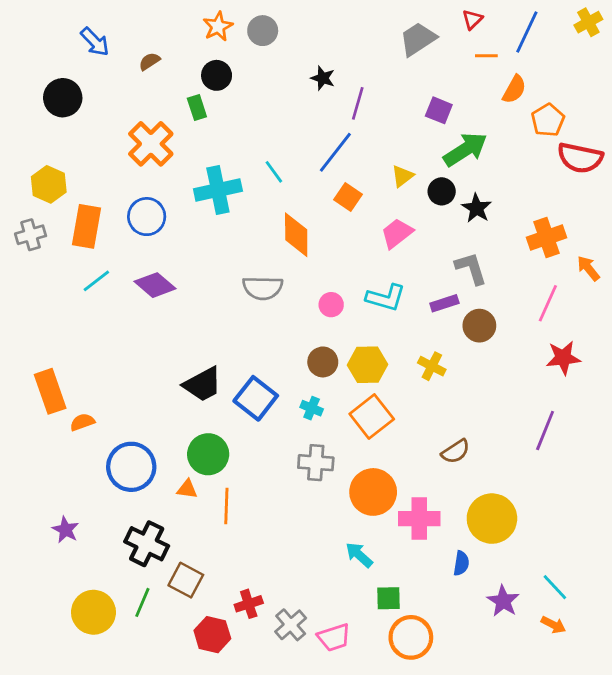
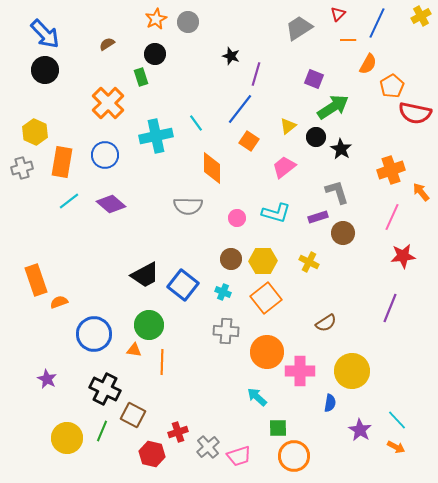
blue arrow: (95, 42) -> (45, 34), moved, size x1.4

